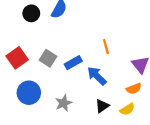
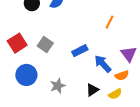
orange line: (106, 47) -> (109, 22), moved, turned 40
blue rectangle: (73, 63) -> (80, 51), moved
blue arrow: (97, 76) -> (103, 64), moved

